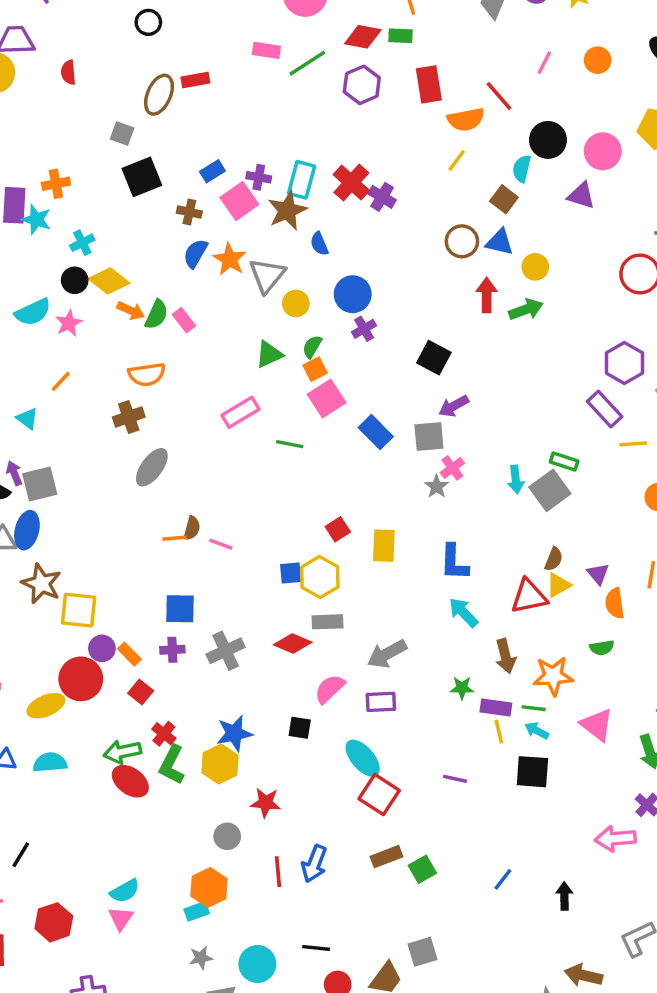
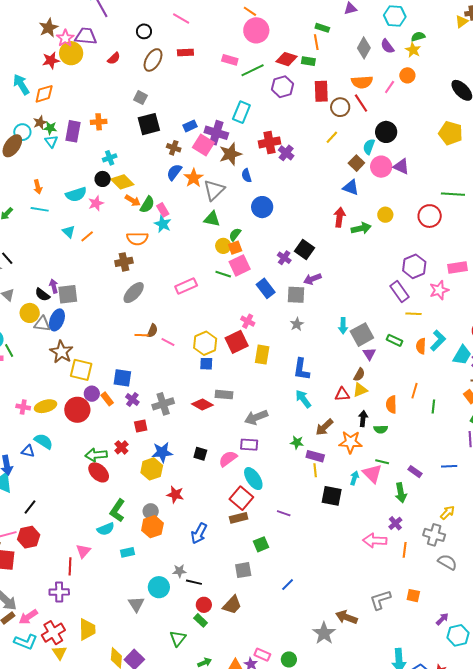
black circle: (148, 22) -> (144, 31), moved
orange circle: (598, 60) -> (407, 75), moved
red semicircle: (68, 72) -> (114, 58), turned -136
red rectangle: (195, 80) -> (185, 53), moved
brown ellipse: (159, 95) -> (153, 60), moved
orange semicircle: (466, 119) -> (362, 82), moved
pink circle: (603, 151) -> (381, 167), moved
purple cross: (259, 177) -> (216, 133), size x1.6
cyan rectangle: (302, 180) -> (241, 112), moved
red cross: (351, 183) -> (269, 142), turned 30
pink square: (239, 201) -> (203, 145), turned -30
cyan star: (36, 219) -> (163, 224), moved
brown circle: (462, 241) -> (340, 107), moved
yellow circle: (535, 267) -> (385, 215), moved
yellow circle: (296, 303) -> (223, 246), moved
purple cross: (364, 329) -> (284, 258), moved, turned -32
green triangle: (269, 354) -> (212, 219), moved, turned 30
pink rectangle: (240, 412) -> (186, 286), moved
cyan triangle: (27, 419) -> (69, 232), moved
green line: (290, 444) -> (223, 274), moved
green rectangle: (564, 461) -> (395, 340), moved
pink cross: (452, 468) -> (248, 321), moved, turned -32
red square: (338, 529) -> (237, 342), size x1.6
purple triangle: (598, 574) -> (369, 354), moved
yellow hexagon: (320, 577) -> (205, 343), moved
red triangle: (529, 596) -> (342, 394), size x0.7
blue square: (180, 609) -> (122, 378), moved
purple cross: (172, 650) -> (132, 400), turned 32
brown arrow: (505, 656) -> (324, 427), turned 54
pink semicircle: (330, 689) -> (228, 459), moved
red square: (141, 692) -> (141, 426), moved, turned 32
yellow ellipse: (46, 706) -> (46, 406), moved
green line: (534, 708) -> (382, 462), moved
cyan arrow: (537, 731) -> (354, 478), moved, turned 72
cyan ellipse: (363, 758) -> (253, 479), moved
cyan semicircle: (50, 762) -> (44, 441), moved, turned 30
green L-shape: (172, 765) -> (117, 511), moved
purple line: (455, 779) -> (284, 513), moved
brown rectangle: (387, 857) -> (239, 518), moved
red line: (278, 872) -> (70, 566), moved
blue line: (503, 879) -> (288, 585), moved
orange hexagon: (209, 887) -> (152, 527), moved
cyan semicircle: (125, 891) -> (106, 529), moved
black arrow: (564, 896) -> (363, 419), moved
red hexagon: (54, 922) -> (29, 537), moved
gray square: (422, 952) -> (243, 570), moved
gray star: (201, 958) -> (179, 571), moved

